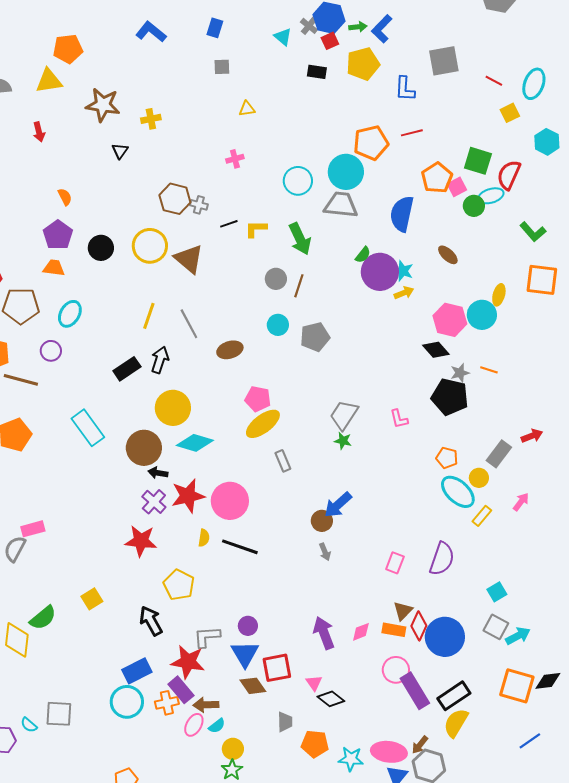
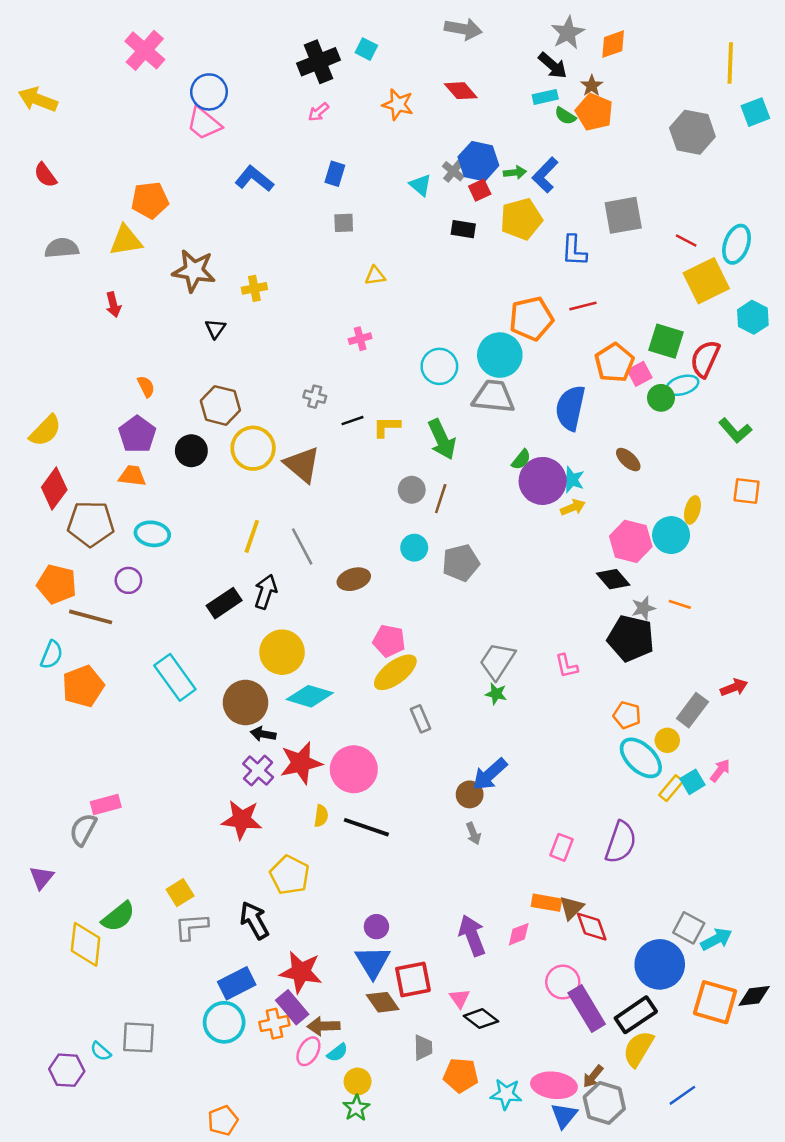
yellow square: (510, 113) -> (706, 281), size x1.8
brown hexagon: (175, 199) -> (220, 405), moved
orange square: (542, 280) -> (747, 491), size x0.7
cyan ellipse: (70, 314) -> (152, 534), turned 68
cyan square: (497, 592) -> (692, 782), moved
red diamond: (419, 626) -> (592, 927), turned -44
orange rectangle: (394, 630) -> (546, 903), moved
gray L-shape: (207, 637) -> (191, 927), moved
blue circle: (445, 637) -> (660, 964), moved
blue line: (530, 741) -> (682, 1095), moved

